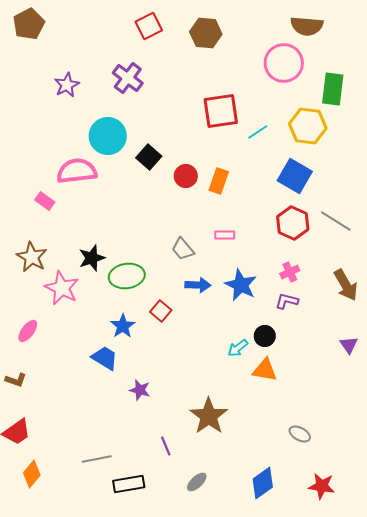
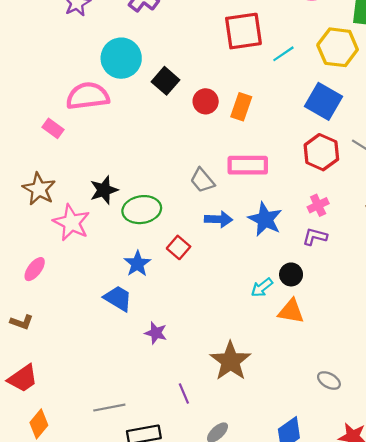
pink rectangle: (225, 235) -> (248, 165), size x1.8

